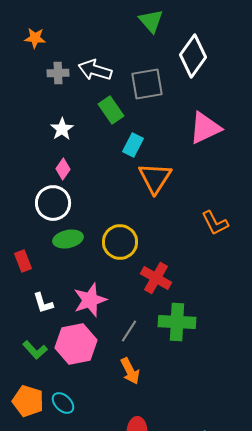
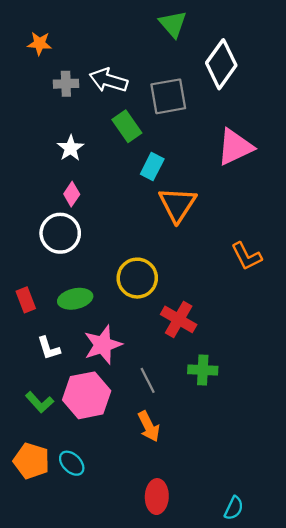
green ellipse: (68, 239) -> (75, 299), moved
green cross: (177, 322) -> (203, 370), size x0.7
gray line: (129, 331) -> (148, 380), turned -60

